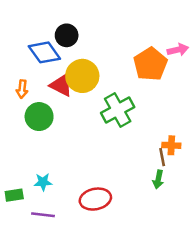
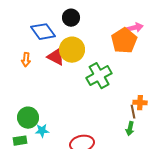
black circle: (67, 35) -> (71, 18), moved
pink arrow: (178, 50) -> (135, 28), moved
green circle: (39, 117) -> (28, 118), moved

